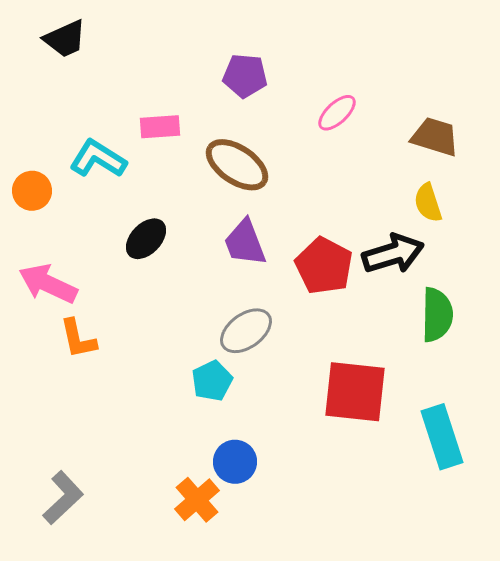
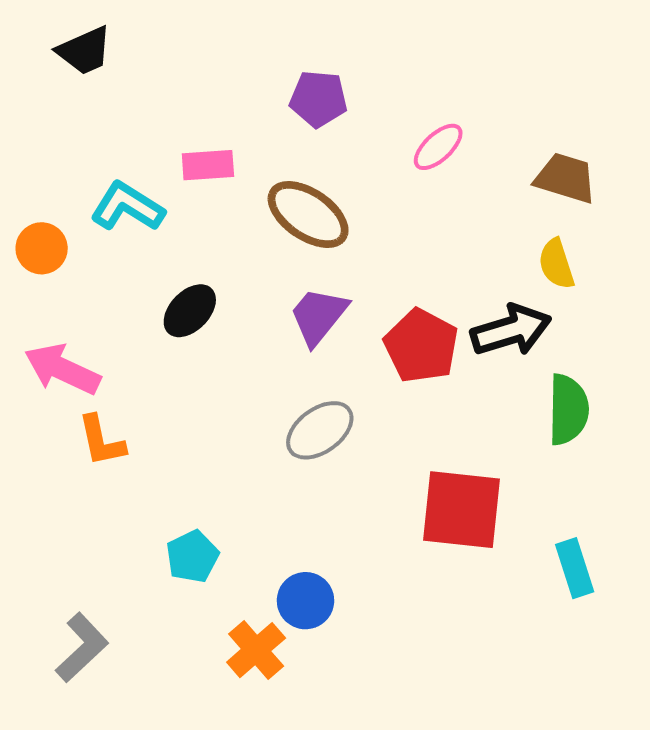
purple trapezoid: (245, 243) -> (318, 316), turned 60
cyan pentagon: (212, 381) -> (192, 556), moved
cyan rectangle: (442, 437) -> (575, 568), size x0.7

